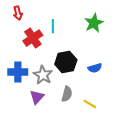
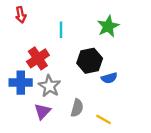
red cross: (33, 38) -> (38, 58), moved
black hexagon: (66, 62) -> (90, 61), moved

